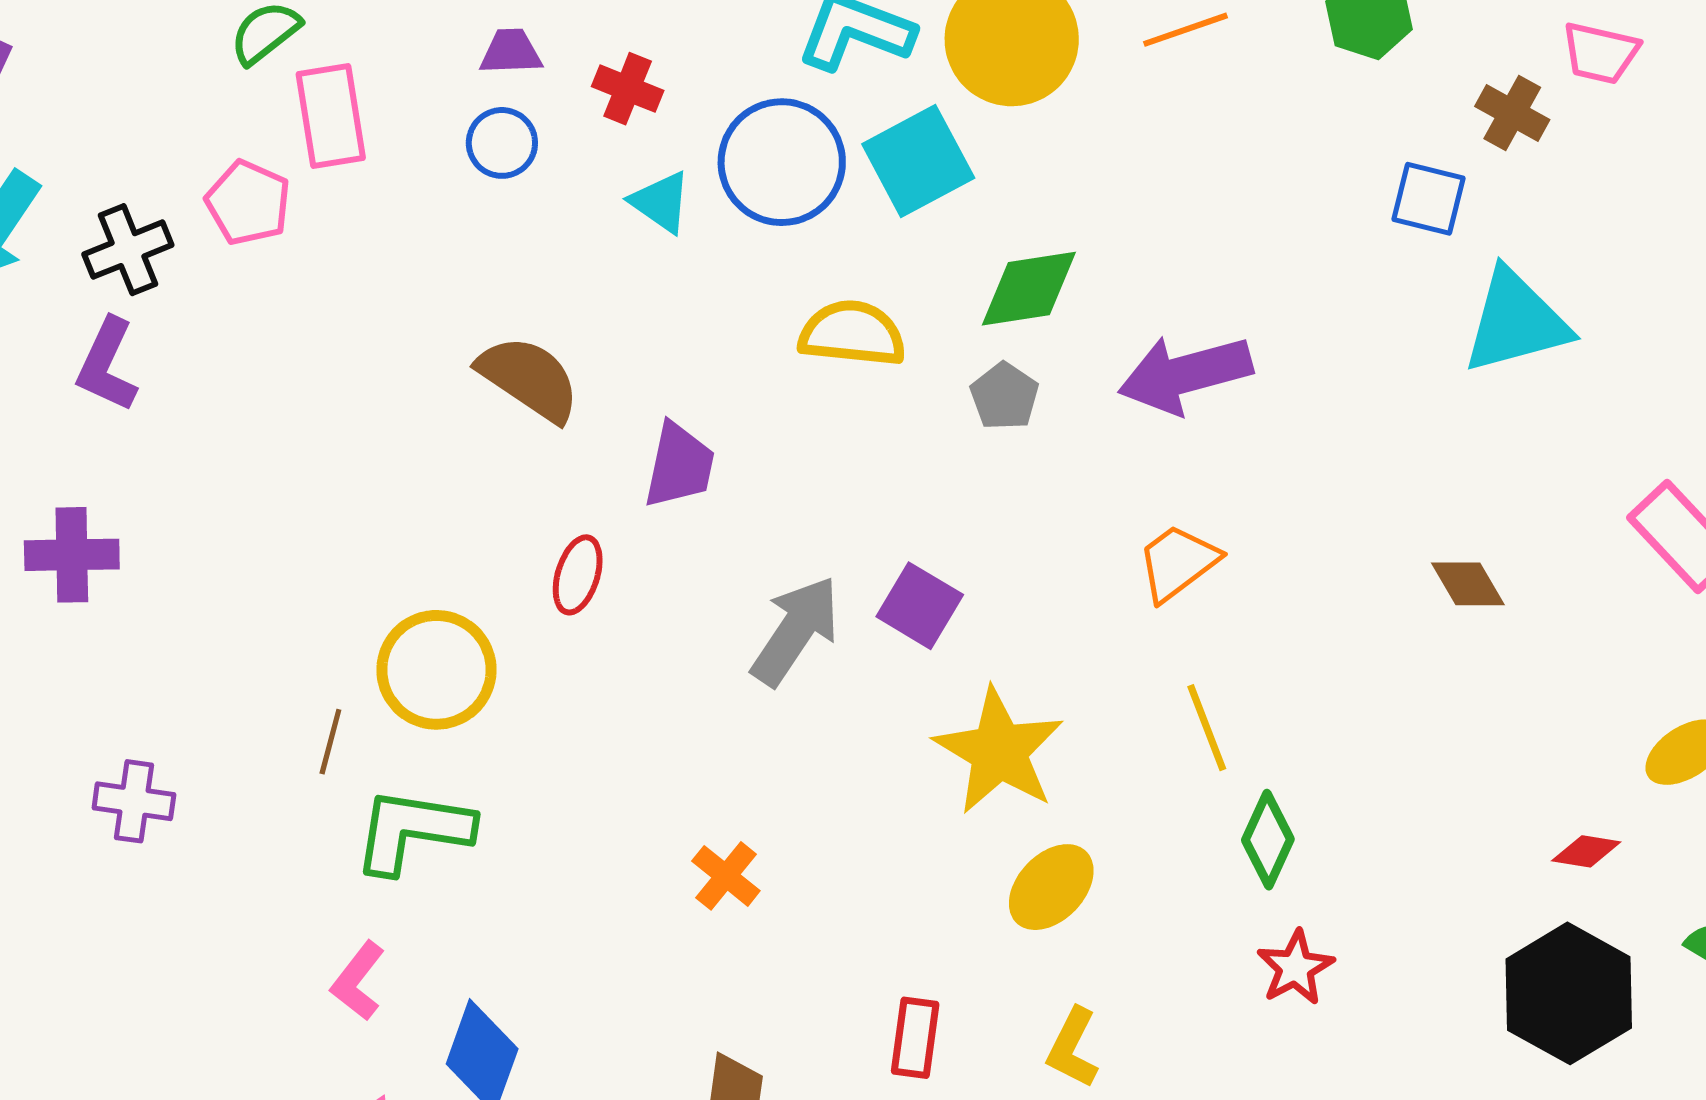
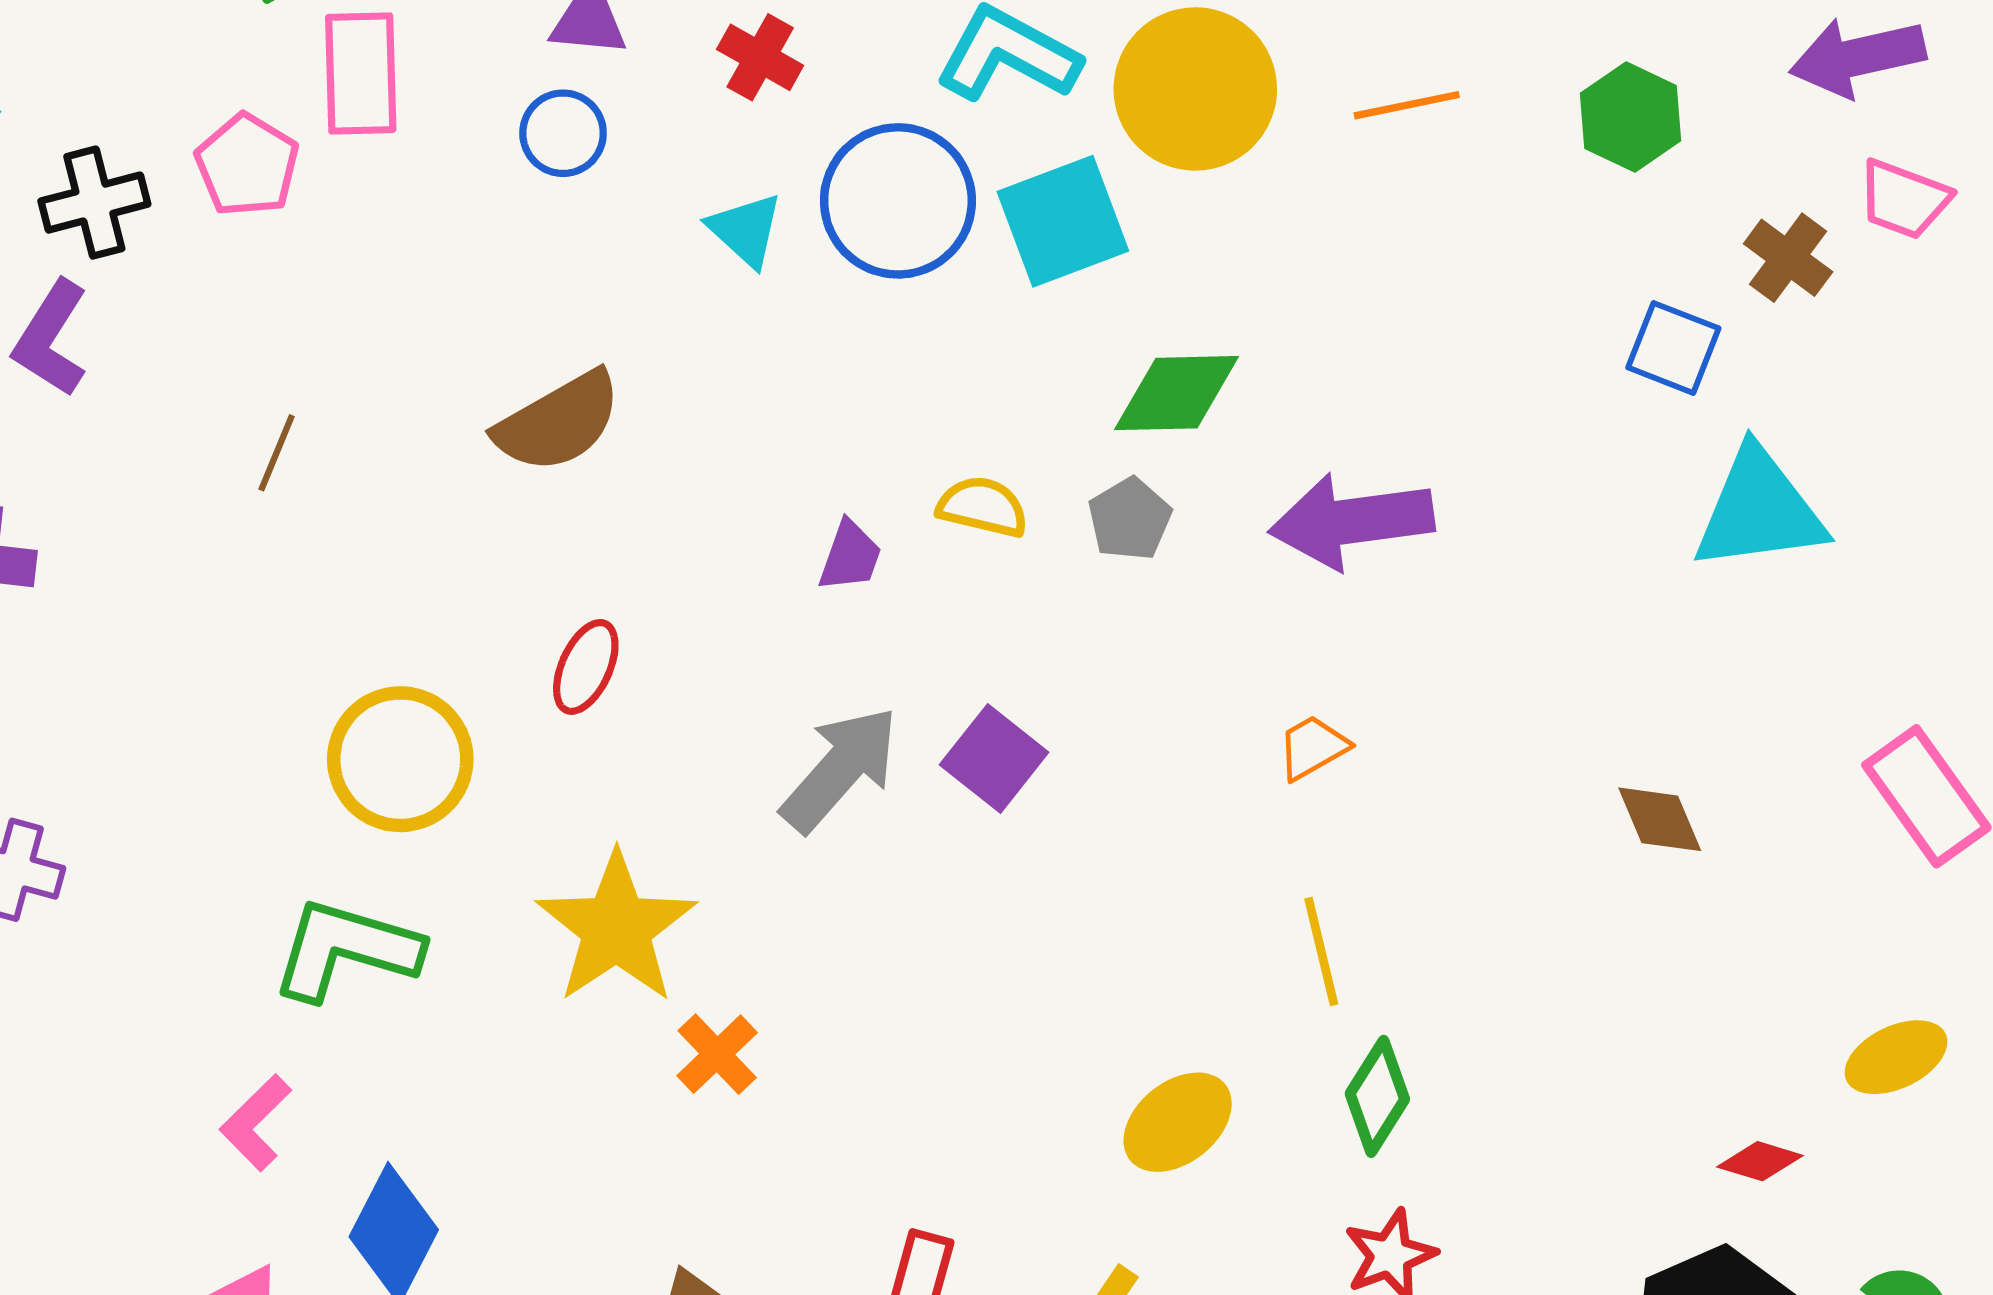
red cross: (628, 89) -> (760, 57), moved
yellow semicircle: (852, 334) -> (983, 507), moved, size x0.7
brown semicircle: (529, 378) -> (558, 422), turned 109
purple trapezoid: (679, 465) -> (850, 556), moved, size x0.7
orange trapezoid: (1178, 563) -> (1313, 747), size x0.7
brown line: (330, 742) -> (277, 453), moved
yellow star: (999, 751) -> (616, 928), moved
yellow ellipse: (1051, 887) -> (1178, 1122), moved

